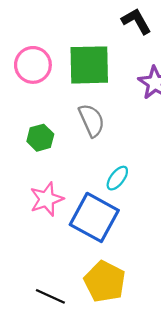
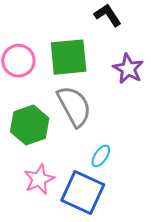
gray semicircle: (92, 120) -> (74, 106), size x1.4
green hexagon: (40, 138) -> (30, 125), size x1.6

